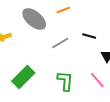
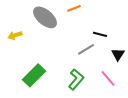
gray line: (60, 43) -> (86, 49), moved
green L-shape: (65, 81) -> (76, 79), turned 35

